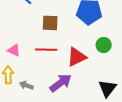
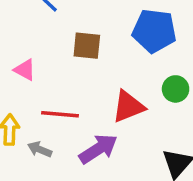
pink triangle: (14, 50) -> (25, 70), moved
red line: (46, 50) -> (60, 114), moved

